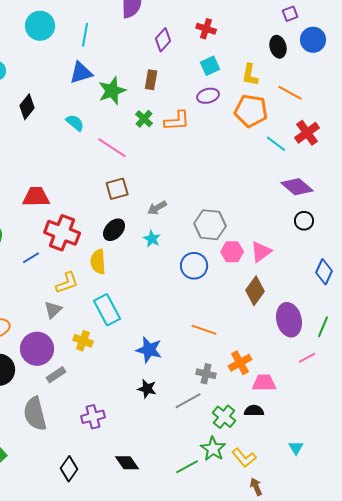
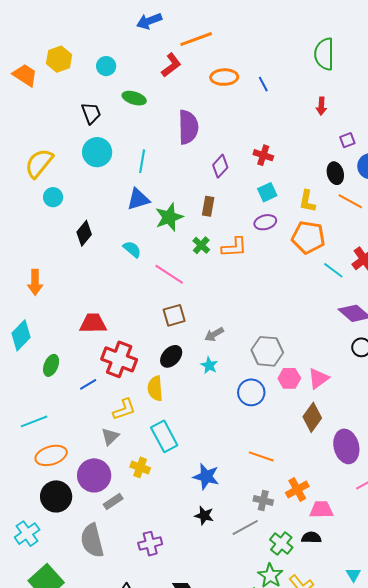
orange line: (290, 93) -> (350, 201), moved

